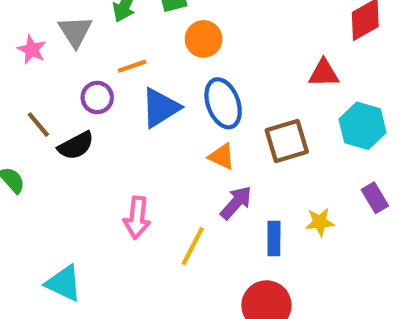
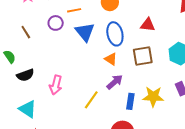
red triangle: (324, 73) -> (148, 25), moved
blue triangle: (160, 108) -> (85, 32), turned -45
black semicircle: (76, 146) -> (25, 75), moved
pink arrow: (137, 218) -> (56, 85), moved
yellow star: (320, 222) -> (153, 97), size x1.5

